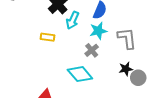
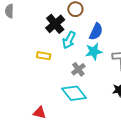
gray cross: (92, 50) -> (78, 69), moved

